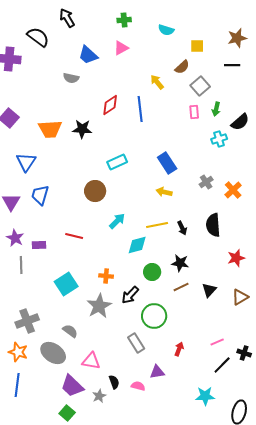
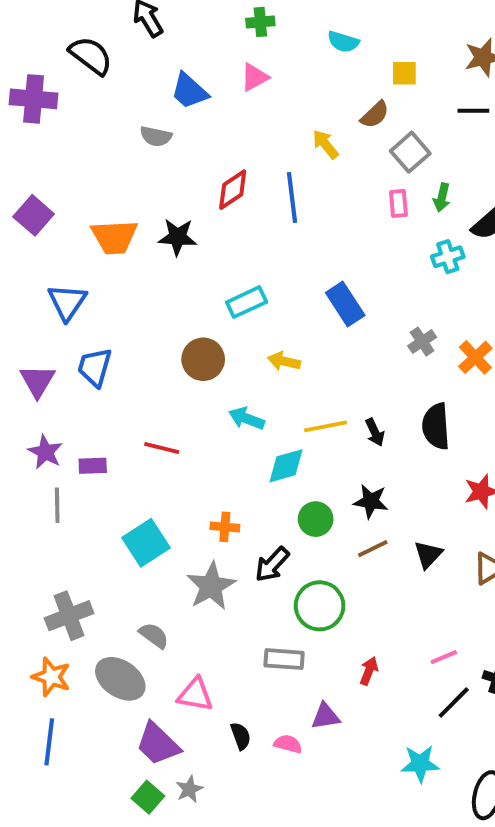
yellow arrow: (164, 192) -> (284, 361), moved
cyan arrow: (117, 221) -> (247, 418), turned -114
gray rectangle: (136, 343) -> (284, 659), turned -54
gray star: (99, 396) -> (189, 789), moved

